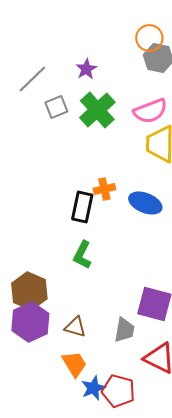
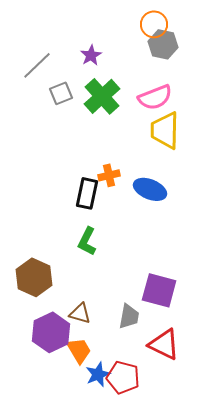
purple hexagon: (30, 322) -> (51, 332), moved

